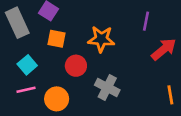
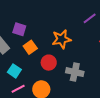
purple line: (146, 21) -> (90, 18), turned 56
orange square: (57, 39) -> (30, 47), turned -32

